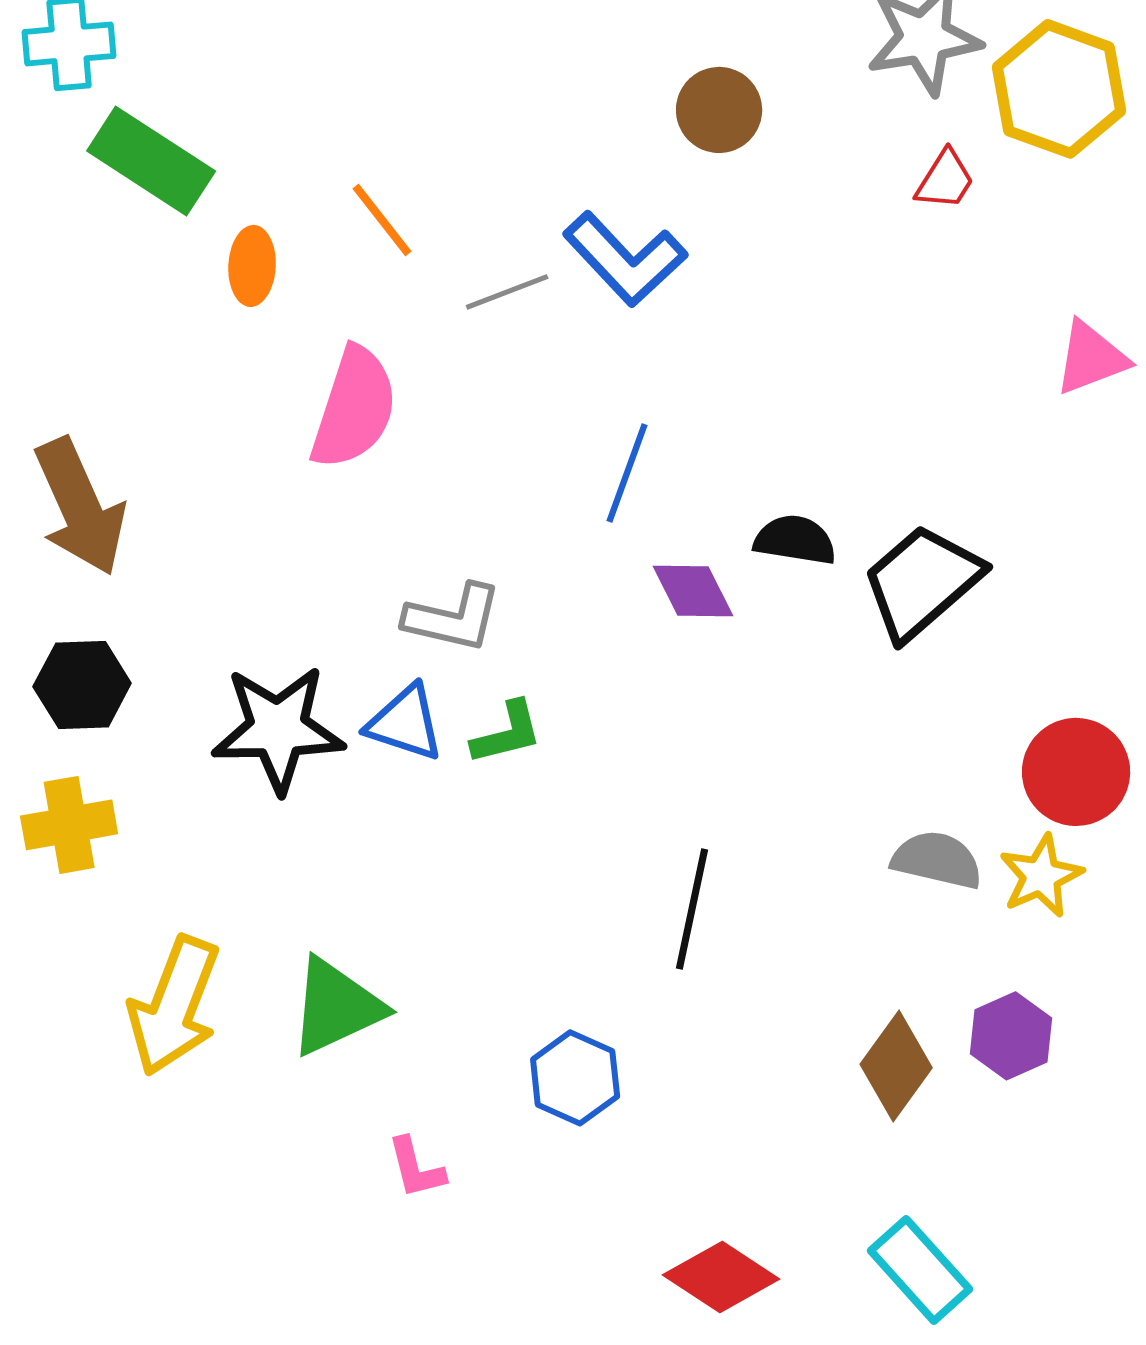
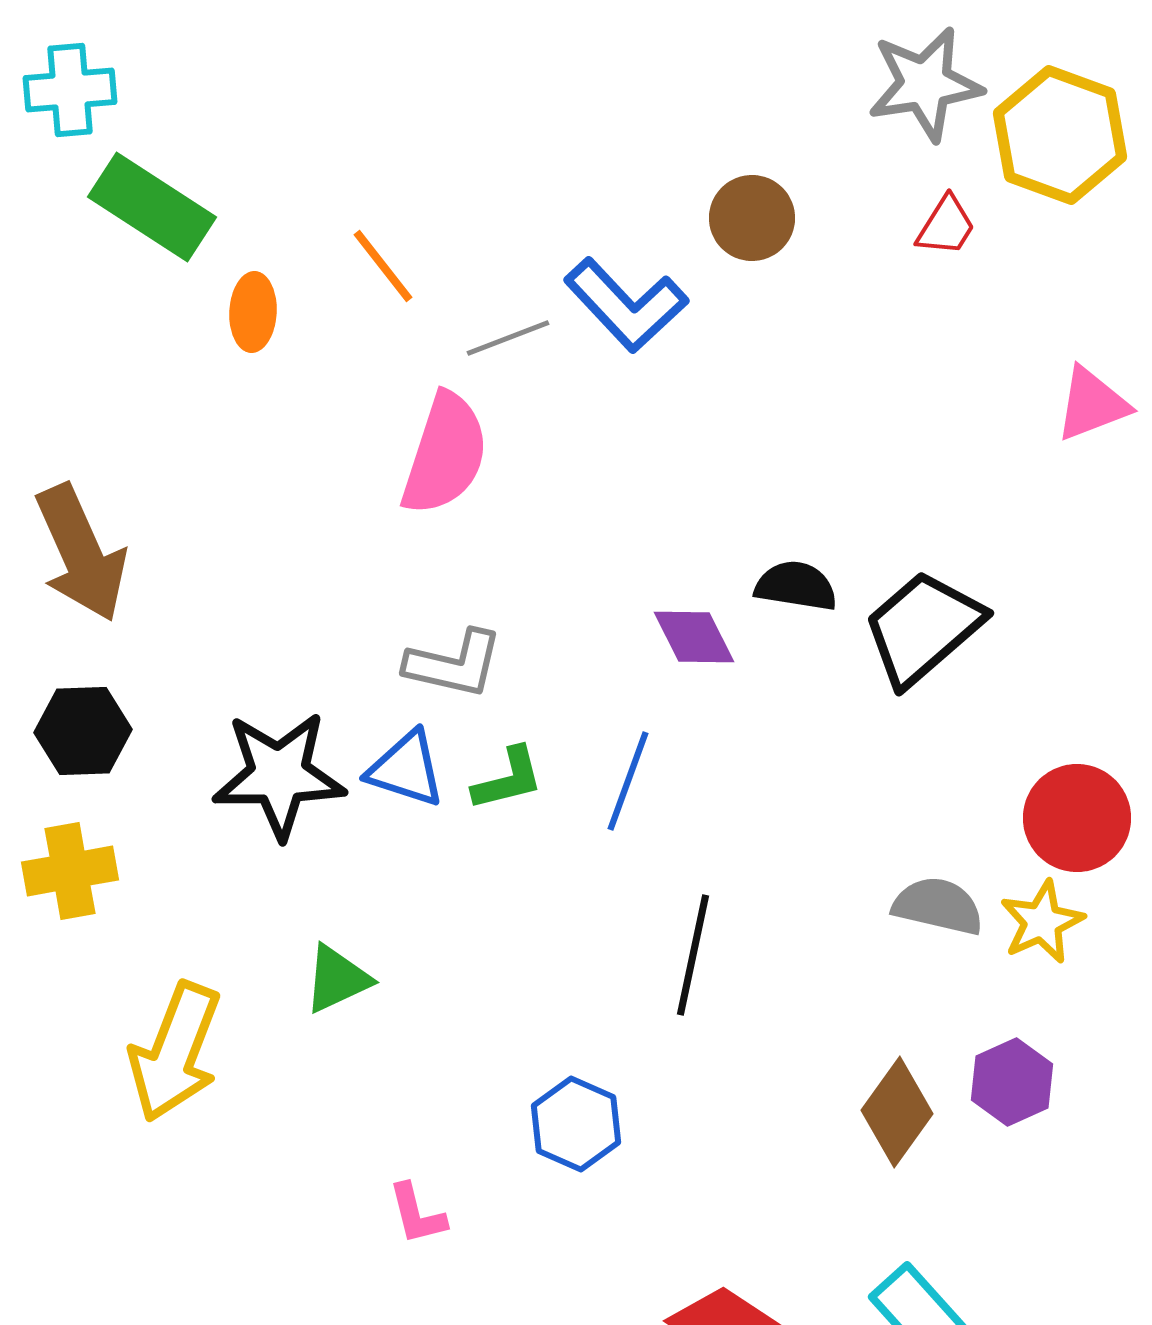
brown circle: (719, 110) -> (752, 218), moved
pink semicircle: (354, 408) -> (445, 454), moved
blue line: (627, 473) -> (628, 781), moved
green triangle: (336, 1007) -> (337, 979), moved, size x0.7

